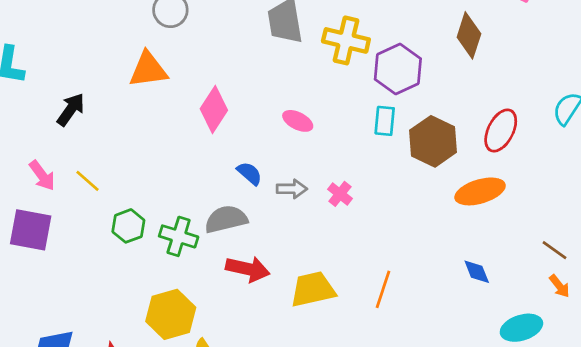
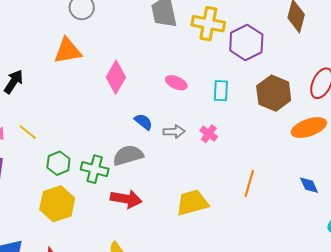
cyan rectangle: (385, 121) -> (221, 91), moved
red arrow: (248, 269) -> (126, 199), moved
orange line: (383, 289) -> (249, 183), moved
yellow hexagon: (171, 314) -> (57, 204), moved

